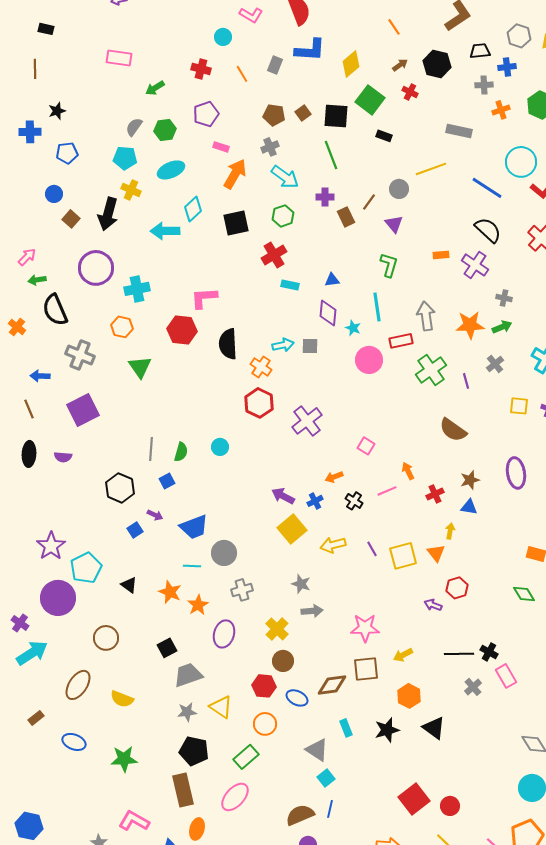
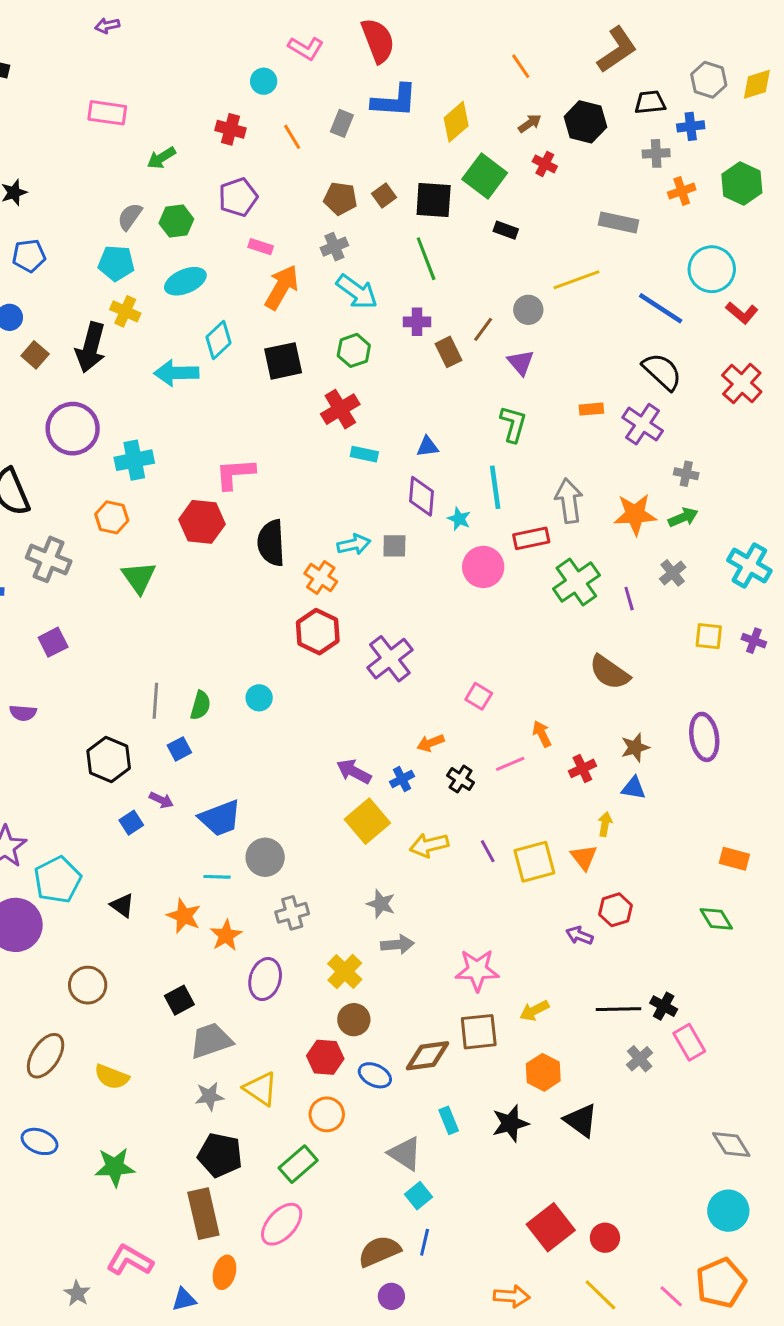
purple square: (83, 410) -> (53, 642), size x0.6

